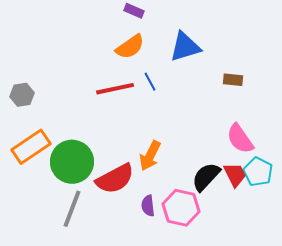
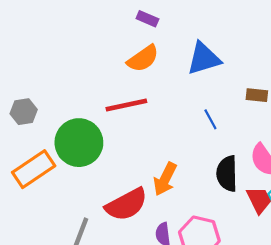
blue line: (150, 82) -> (210, 119), moved
green circle: (72, 162) -> (79, 143), moved
black semicircle: (206, 177) -> (227, 174), moved, turned -44

